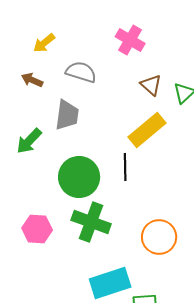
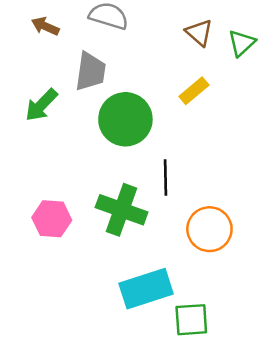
yellow rectangle: (147, 130) -> (194, 91), size x0.6
black line: (125, 167) -> (165, 177), moved
green circle: (79, 177) -> (125, 119), moved

